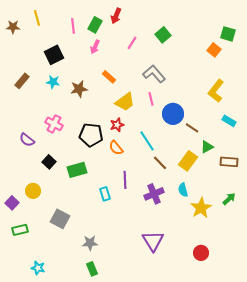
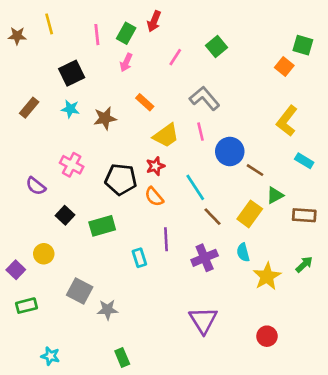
gray star: (90, 243) -> (108, 310), moved

